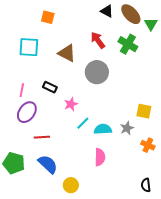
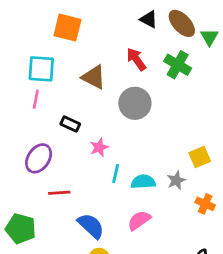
orange square: (48, 17) -> (67, 28), size x1.5
pink line: (22, 90) -> (36, 99), moved
yellow square: (144, 111) -> (200, 157), turned -35
cyan line: (83, 123) -> (116, 174), turned -32
pink semicircle: (100, 157) -> (139, 220), turned -126
blue semicircle: (48, 164) -> (91, 226), moved

